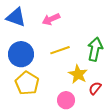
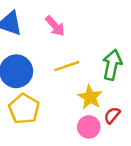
pink arrow: (51, 19) -> (55, 26), turned -108
pink circle: (66, 100) -> (89, 127), moved

